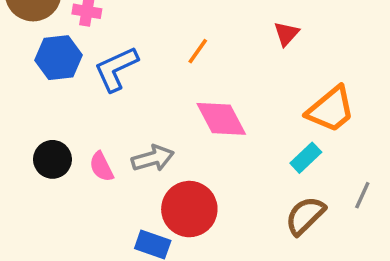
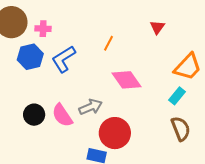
pink semicircle: (101, 167) -> (62, 115), size x1.4
brown semicircle: (305, 216) -> (181, 129), turned 120

